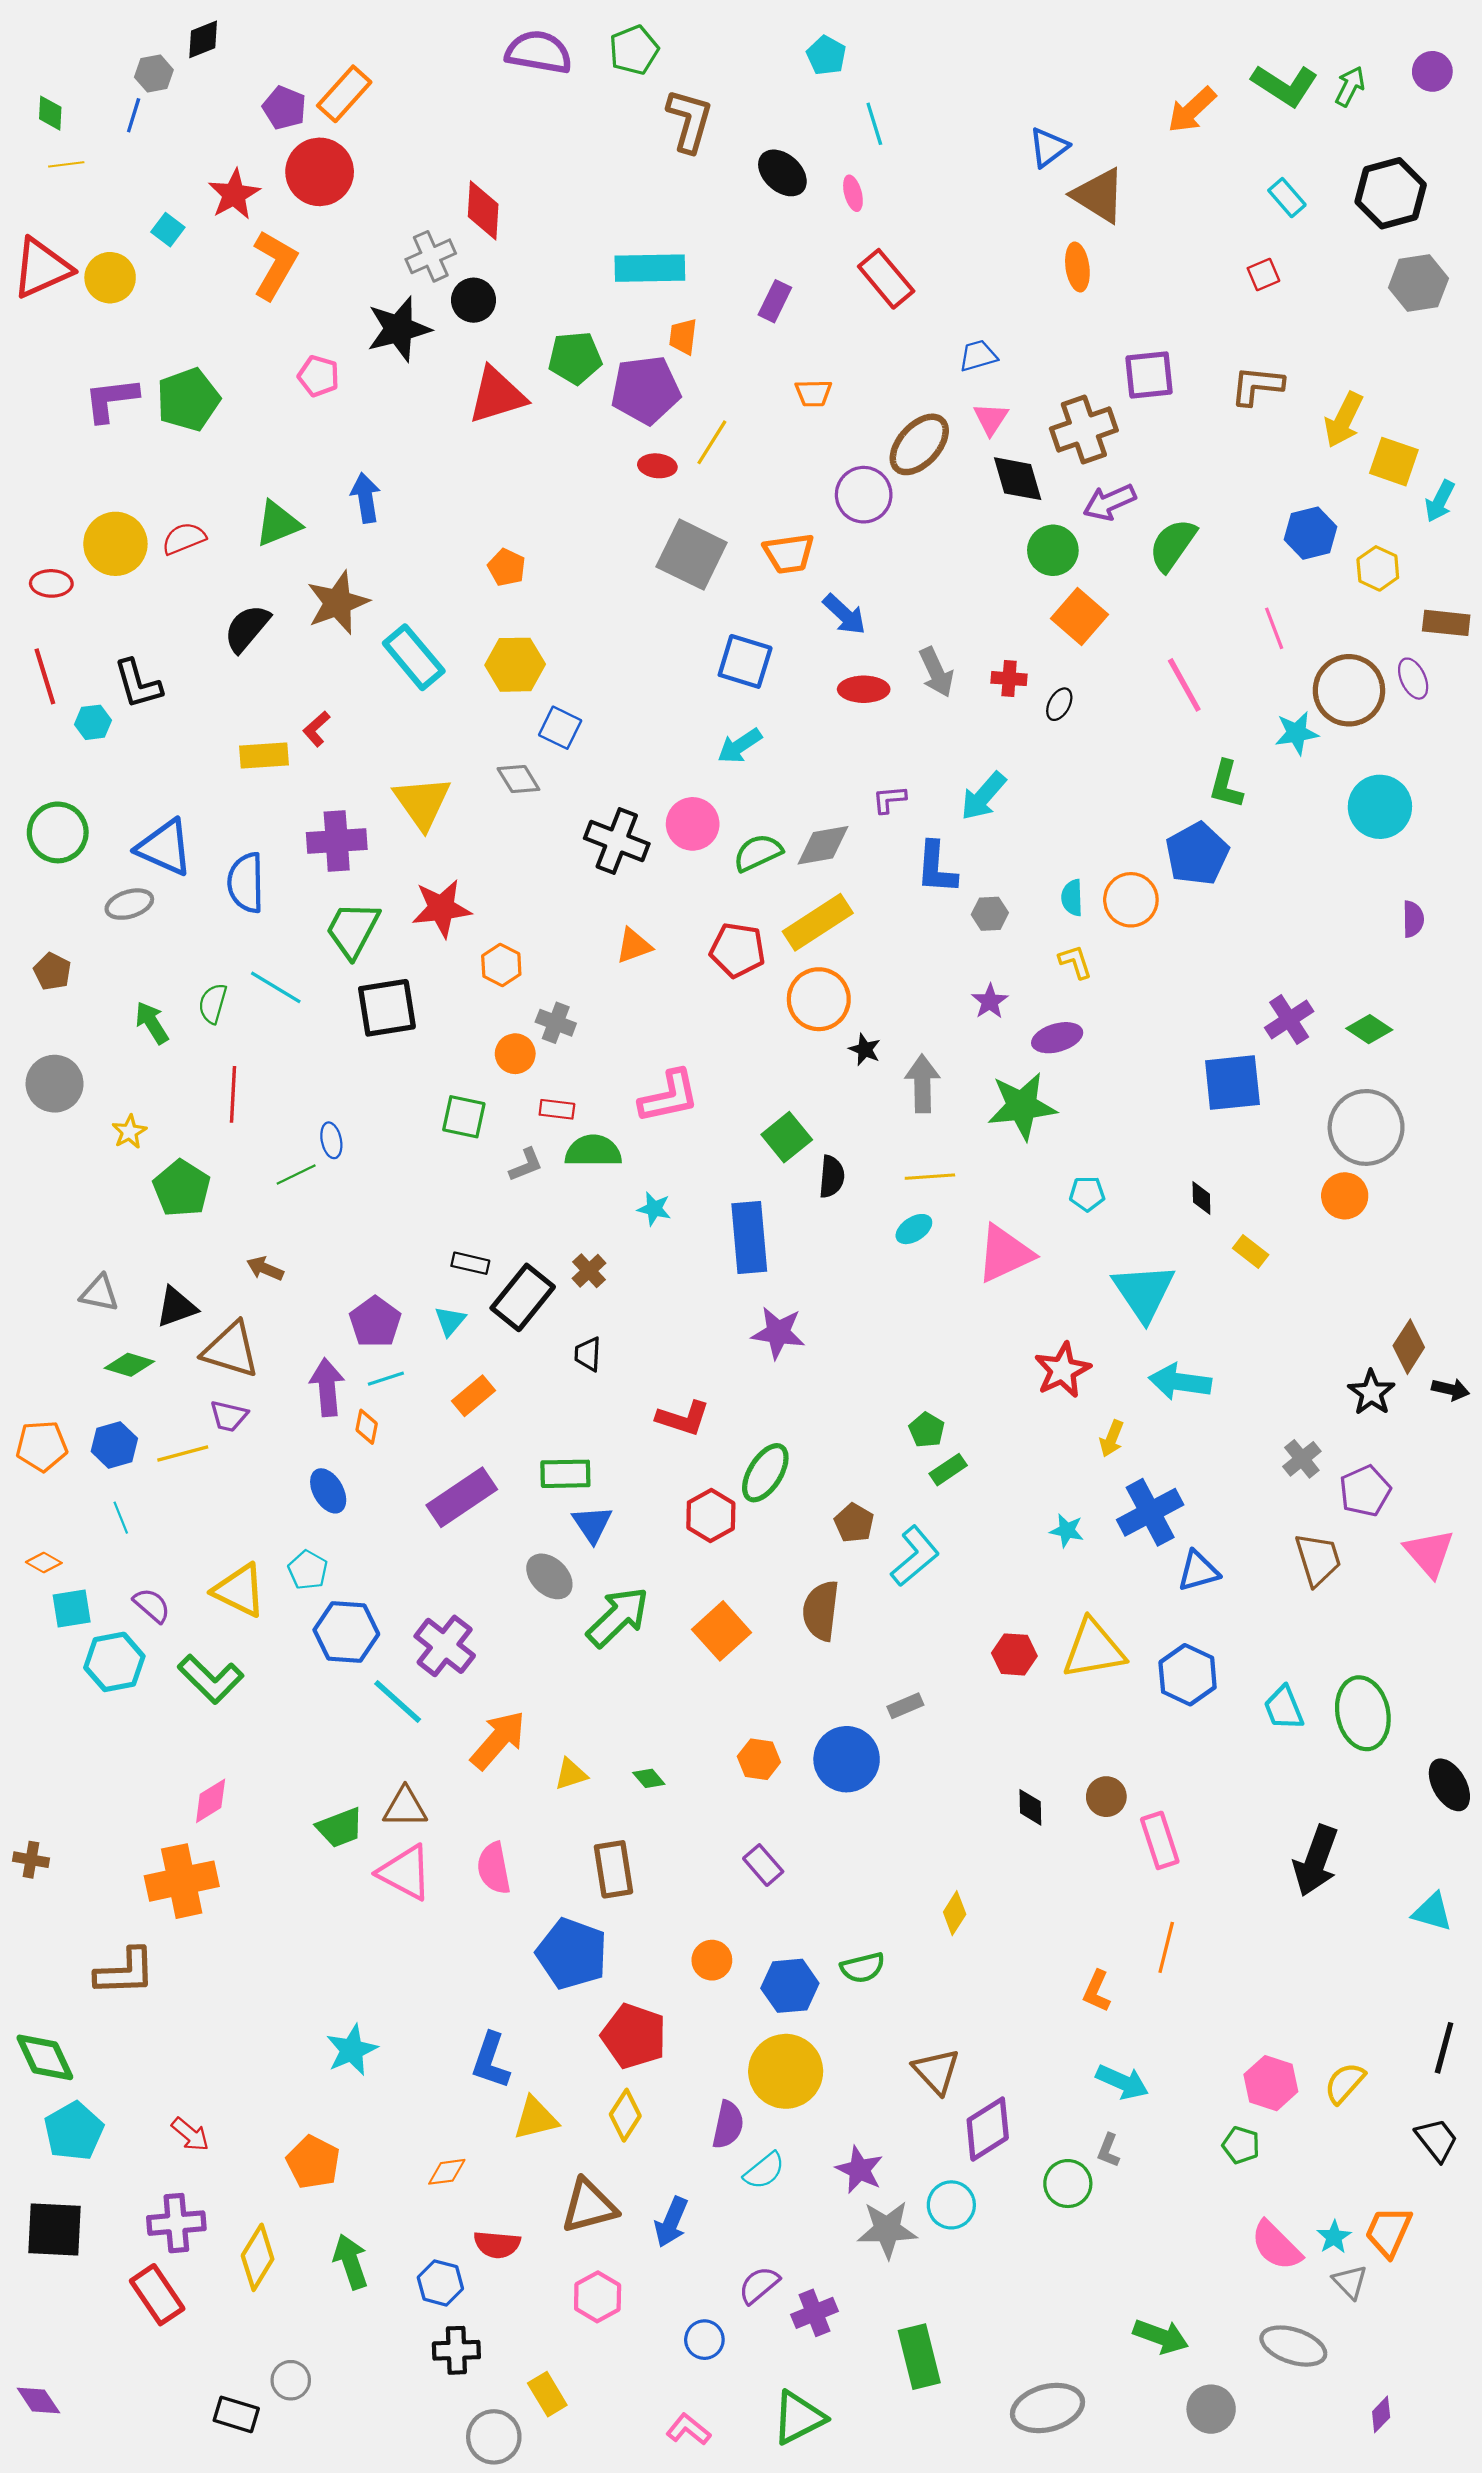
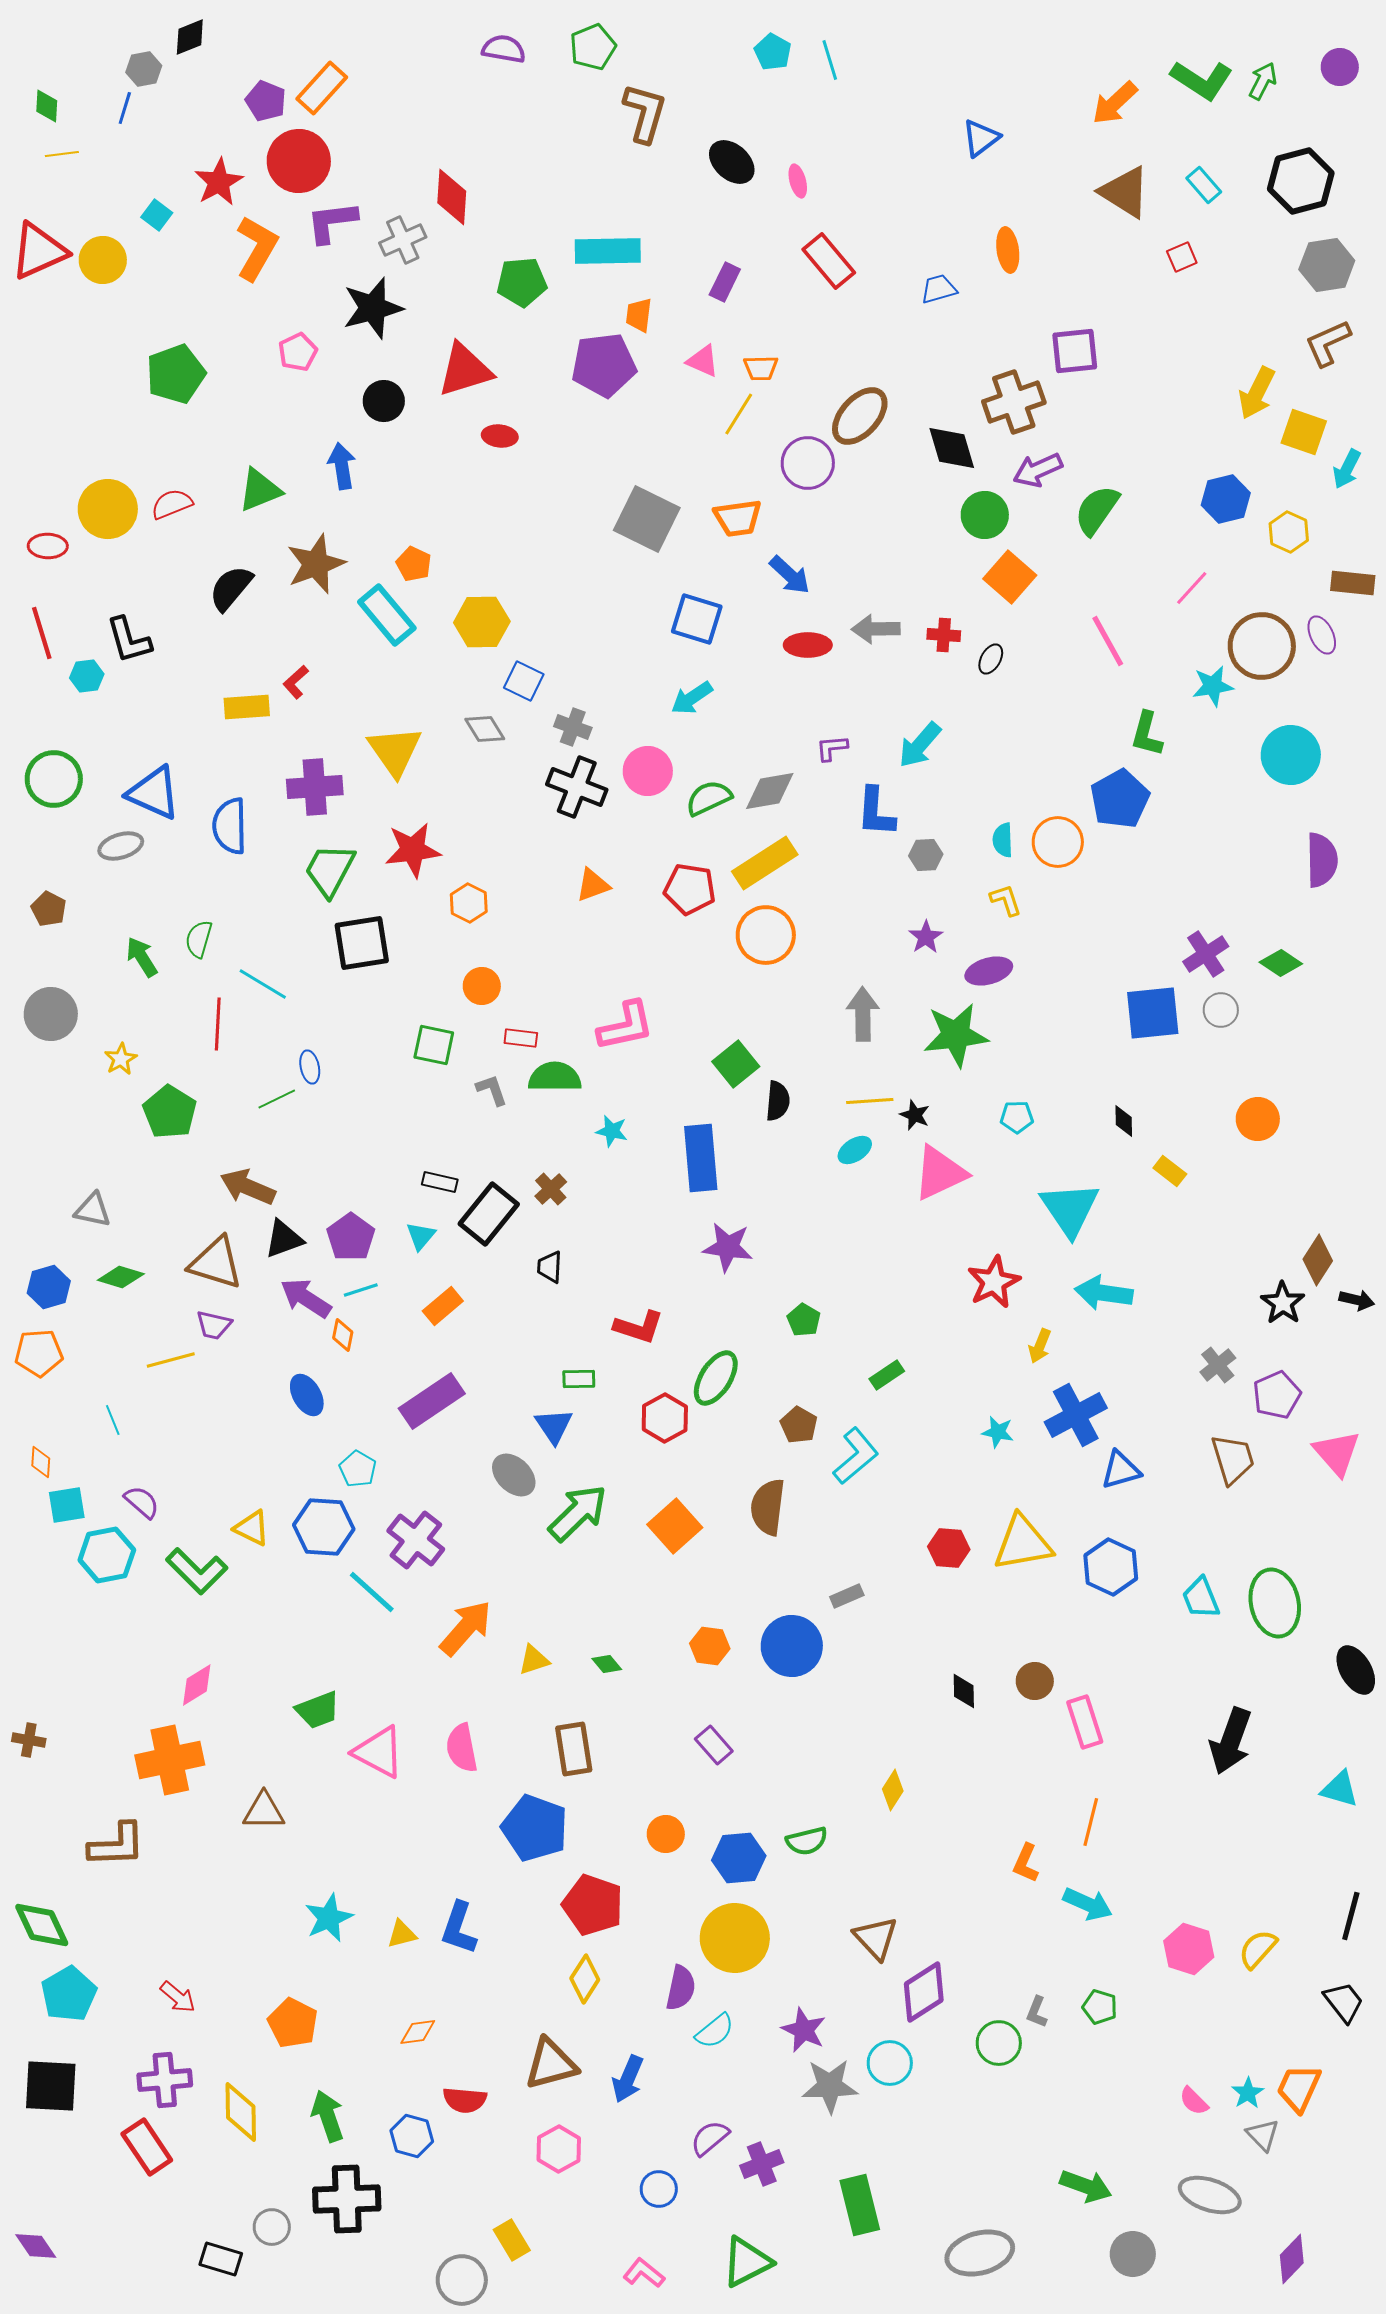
purple semicircle: (539, 52) -> (504, 49), size x0.7
cyan line: (874, 124) -> (830, 60), moved
brown triangle: (1099, 195) -> (1125, 192), moved
black circle: (474, 300) -> (384, 401), moved
blue trapezoid: (978, 356) -> (939, 289), moved
green pentagon: (575, 358) -> (522, 282), moved
pink pentagon: (319, 376) -> (298, 352), turned 30
brown L-shape: (1257, 386) -> (1328, 343), moved, turned -30
purple L-shape: (111, 400) -> (332, 222), moved
pink triangle: (991, 419) -> (703, 361), moved, turned -39
yellow line: (712, 442) -> (739, 414), moved
red ellipse: (657, 466) -> (500, 436), moved
orange pentagon: (507, 567) -> (414, 564), moved
pink line: (1274, 628) -> (1192, 588), turned 63
gray arrow: (936, 672) -> (876, 629), turned 114
purple semicircle: (1413, 919) -> (1322, 860), size x1.6
cyan line: (276, 987) -> (263, 984), moved
gray cross: (556, 1023) -> (573, 727), moved
black star: (865, 1049) -> (915, 1115), moved
gray circle: (1366, 1127) -> (1221, 1010), moved, size x0.5
gray L-shape: (526, 1165) -> (492, 1090), turned -87
brown arrow: (265, 1269) -> (248, 1187), size x1.6
black triangle: (176, 1307) -> (284, 1239), moved
purple arrow: (327, 1387) -> (306, 1298), turned -52
green pentagon: (927, 1430) -> (804, 1320), moved
blue hexagon: (114, 1445) -> (49, 1287), moved
green rectangle: (565, 1474) -> (579, 1379), moved, size x0.7
orange diamond: (44, 1563) -> (41, 1462), turned 64
cyan pentagon: (308, 1570) -> (358, 1469), moved
yellow triangle: (239, 1590) -> (252, 1528), moved, size x0.7
brown triangle: (405, 1807) -> (264, 1811), moved
cyan arrow: (1122, 2082) -> (1088, 1904), moved
yellow triangle: (536, 2118) -> (402, 1934), moved, size x0.7
green pentagon: (1241, 2145) -> (1100, 2007), moved
pink semicircle: (1276, 2246) -> (1194, 2101), size x0.6
yellow diamond: (258, 2257) -> (241, 2112), turned -32
black cross: (456, 2350) -> (347, 2199), moved, size x1.5
purple diamond: (1381, 2414) -> (1292, 2259), size x1.4

